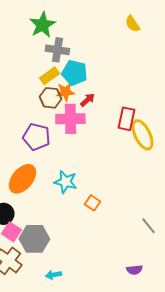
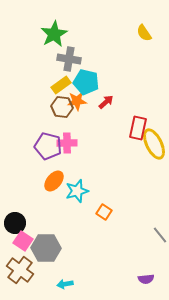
red arrow: (87, 100) -> (106, 102), moved
pink cross: (70, 119) -> (67, 143), moved, size x0.7
orange ellipse: (22, 179) -> (54, 181), moved, size x0.7
cyan star: (65, 182) -> (77, 191), turned -30

